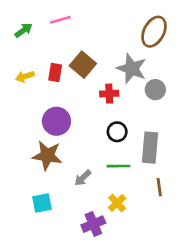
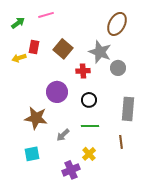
red rectangle: (55, 72) -> (34, 47), moved
purple circle: (56, 121) -> (57, 92), moved
gray rectangle: (150, 148) -> (128, 109), moved

